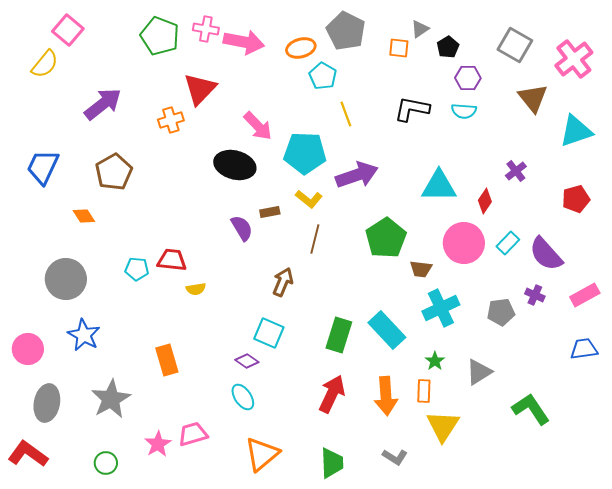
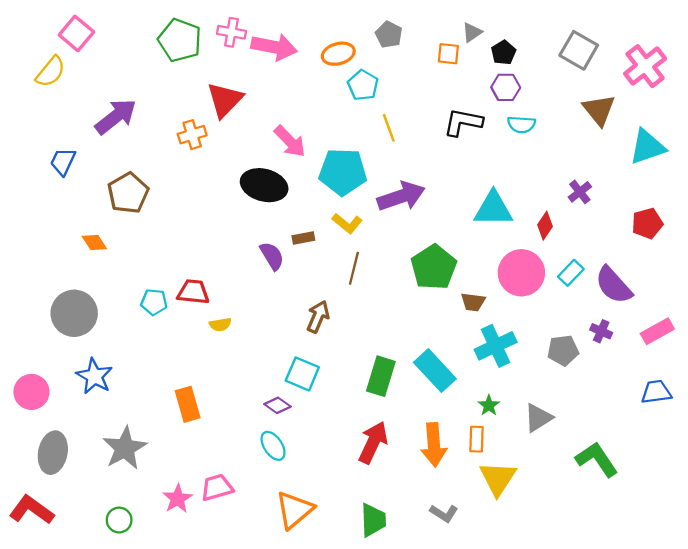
gray pentagon: (346, 31) -> (389, 35), size x0.6
purple hexagon: (468, 78) -> (506, 87), moved
blue trapezoid: (43, 167) -> (63, 162), moved, size x0.7

